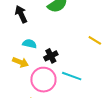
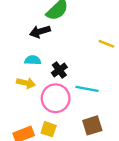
black arrow: (21, 14) -> (40, 32), moved, turned -72

